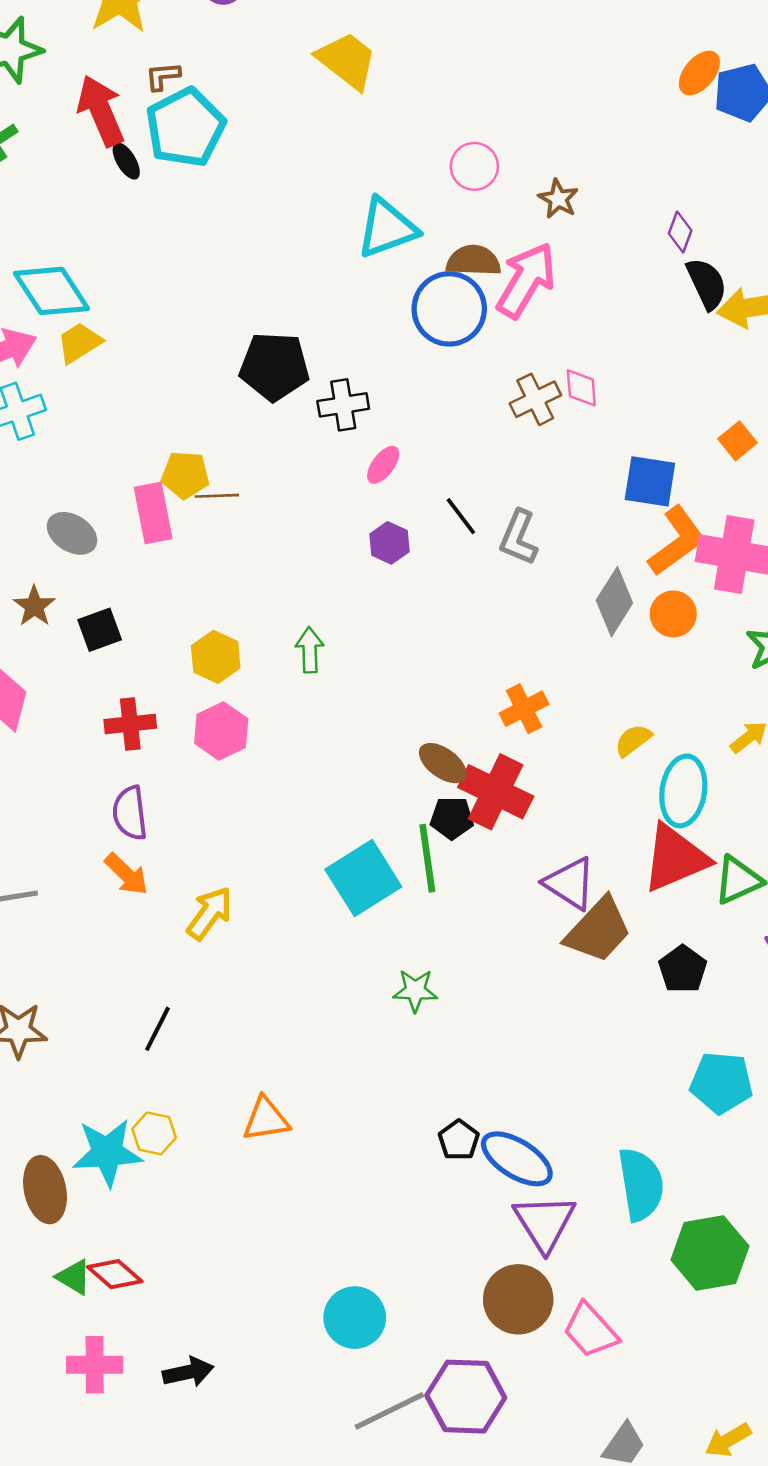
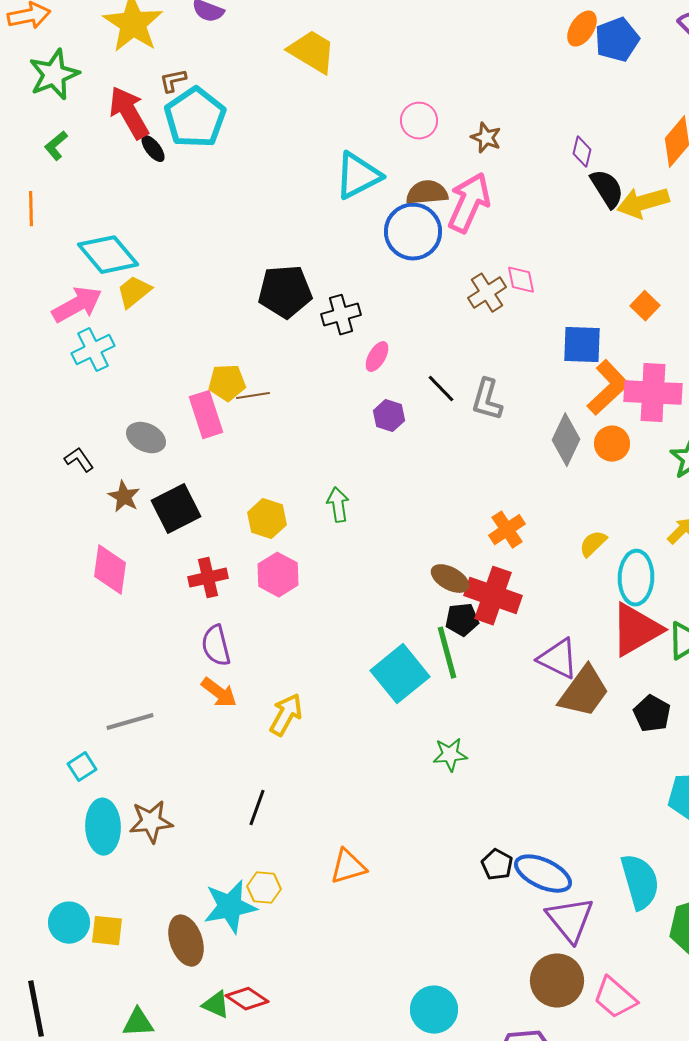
black square: (100, 630) -> (176, 509), size x1.4

